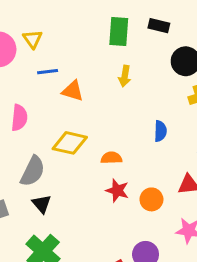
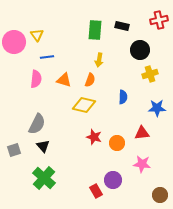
orange triangle: (73, 91) -> (64, 80), moved
pink semicircle: (19, 118) -> (36, 79), moved
yellow diamond: (70, 143) -> (84, 105), moved
orange semicircle: (111, 158) -> (90, 80), moved, turned 112

